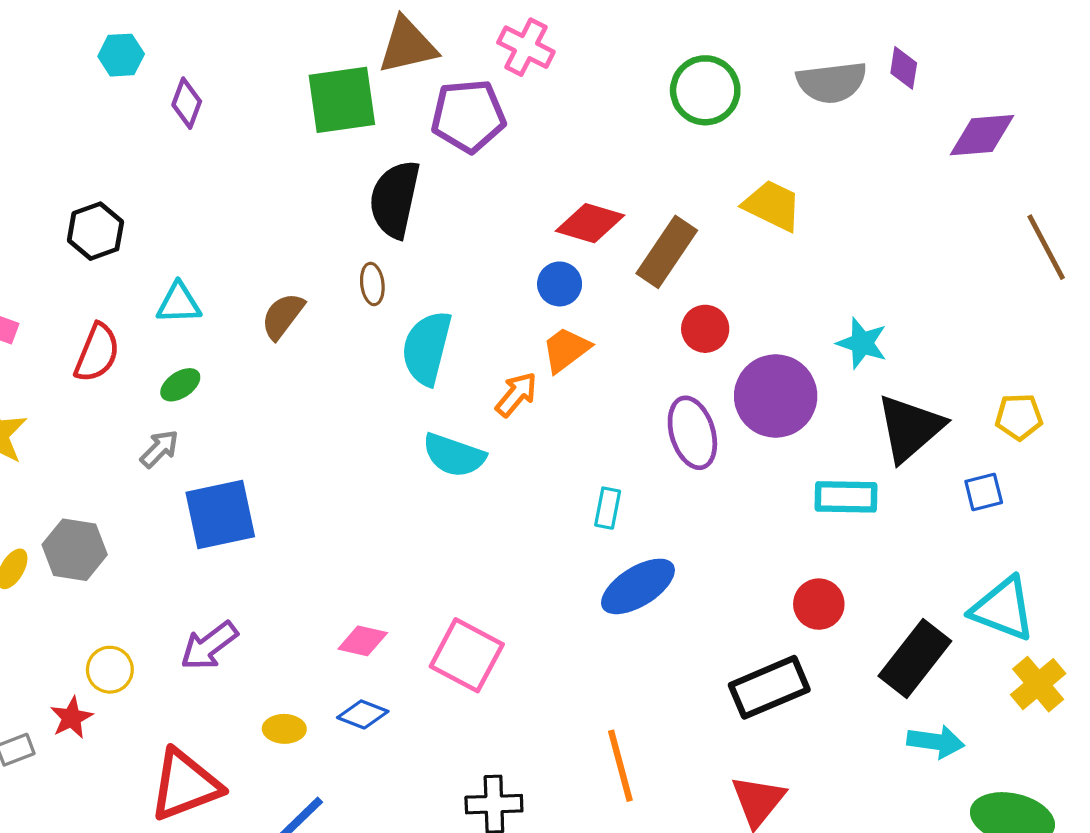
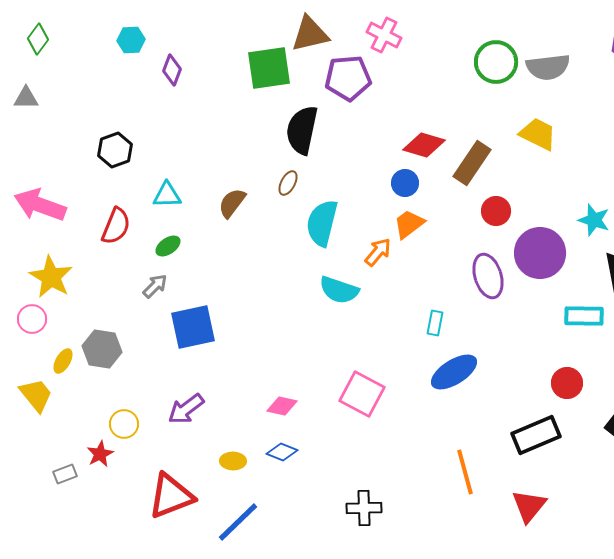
gray semicircle: (832, 82) -> (548, 67), moved
brown ellipse: (372, 284) -> (288, 183), turned 35
pink square: (467, 655) -> (362, 394), moved
orange line: (620, 766) -> (465, 472), moved

